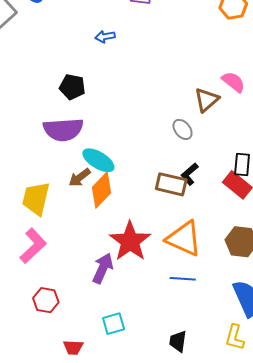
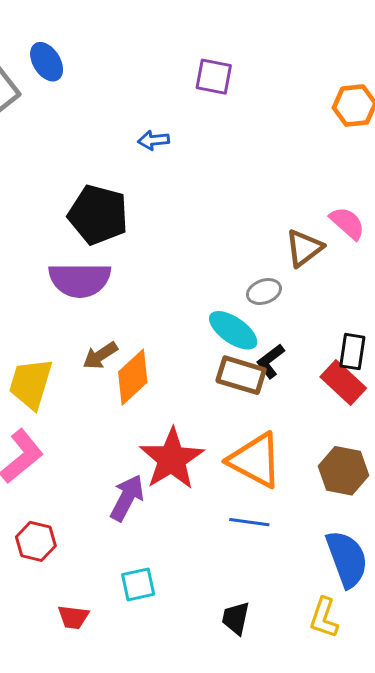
black pentagon: (72, 87) -> (98, 215), size x1.5
gray ellipse: (183, 129) -> (264, 292), turned -75
cyan ellipse: (98, 160) -> (233, 330), moved

